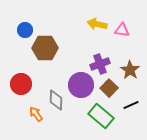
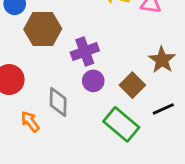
purple cross: (100, 64) -> (85, 51), moved
purple circle: (81, 85) -> (93, 81), size x0.6

